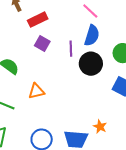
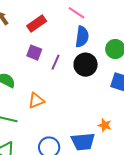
red rectangle: (38, 20) -> (37, 24), moved
purple line: (71, 49) -> (55, 62), moved, turned 35

